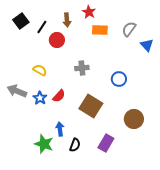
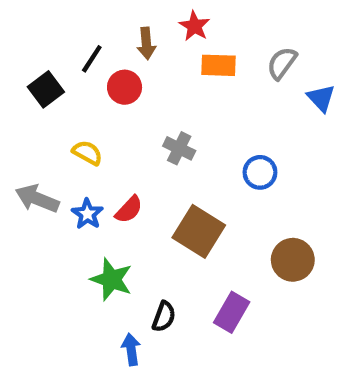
black square: (21, 21) -> (46, 89), moved
gray cross: (82, 68) -> (179, 148), turned 32
blue arrow: (60, 129) -> (131, 349), moved
green star: (44, 144) -> (111, 279), moved

